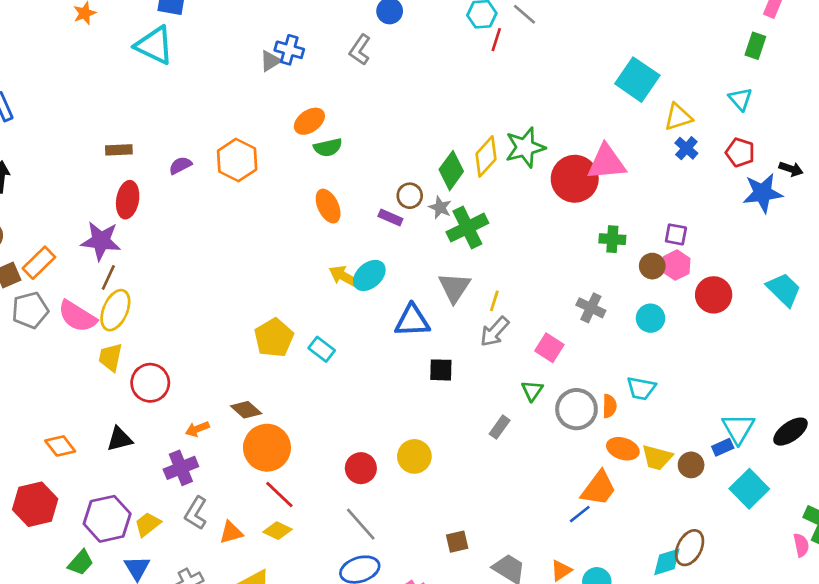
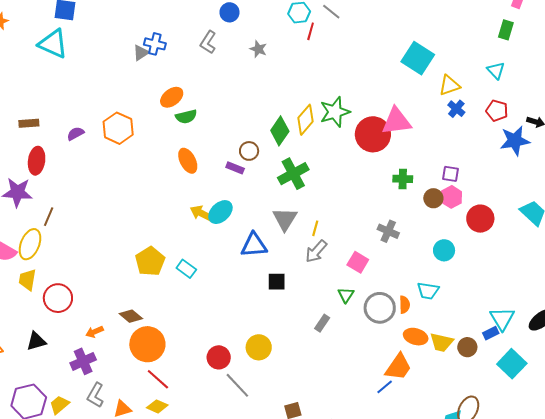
gray star: (440, 207) -> (258, 49), moved
brown line: (108, 277) -> (49, 217), moved
cyan circle: (651, 318) -> (444, 250), moved
gray line: (361, 524) -> (237, 385), moved

